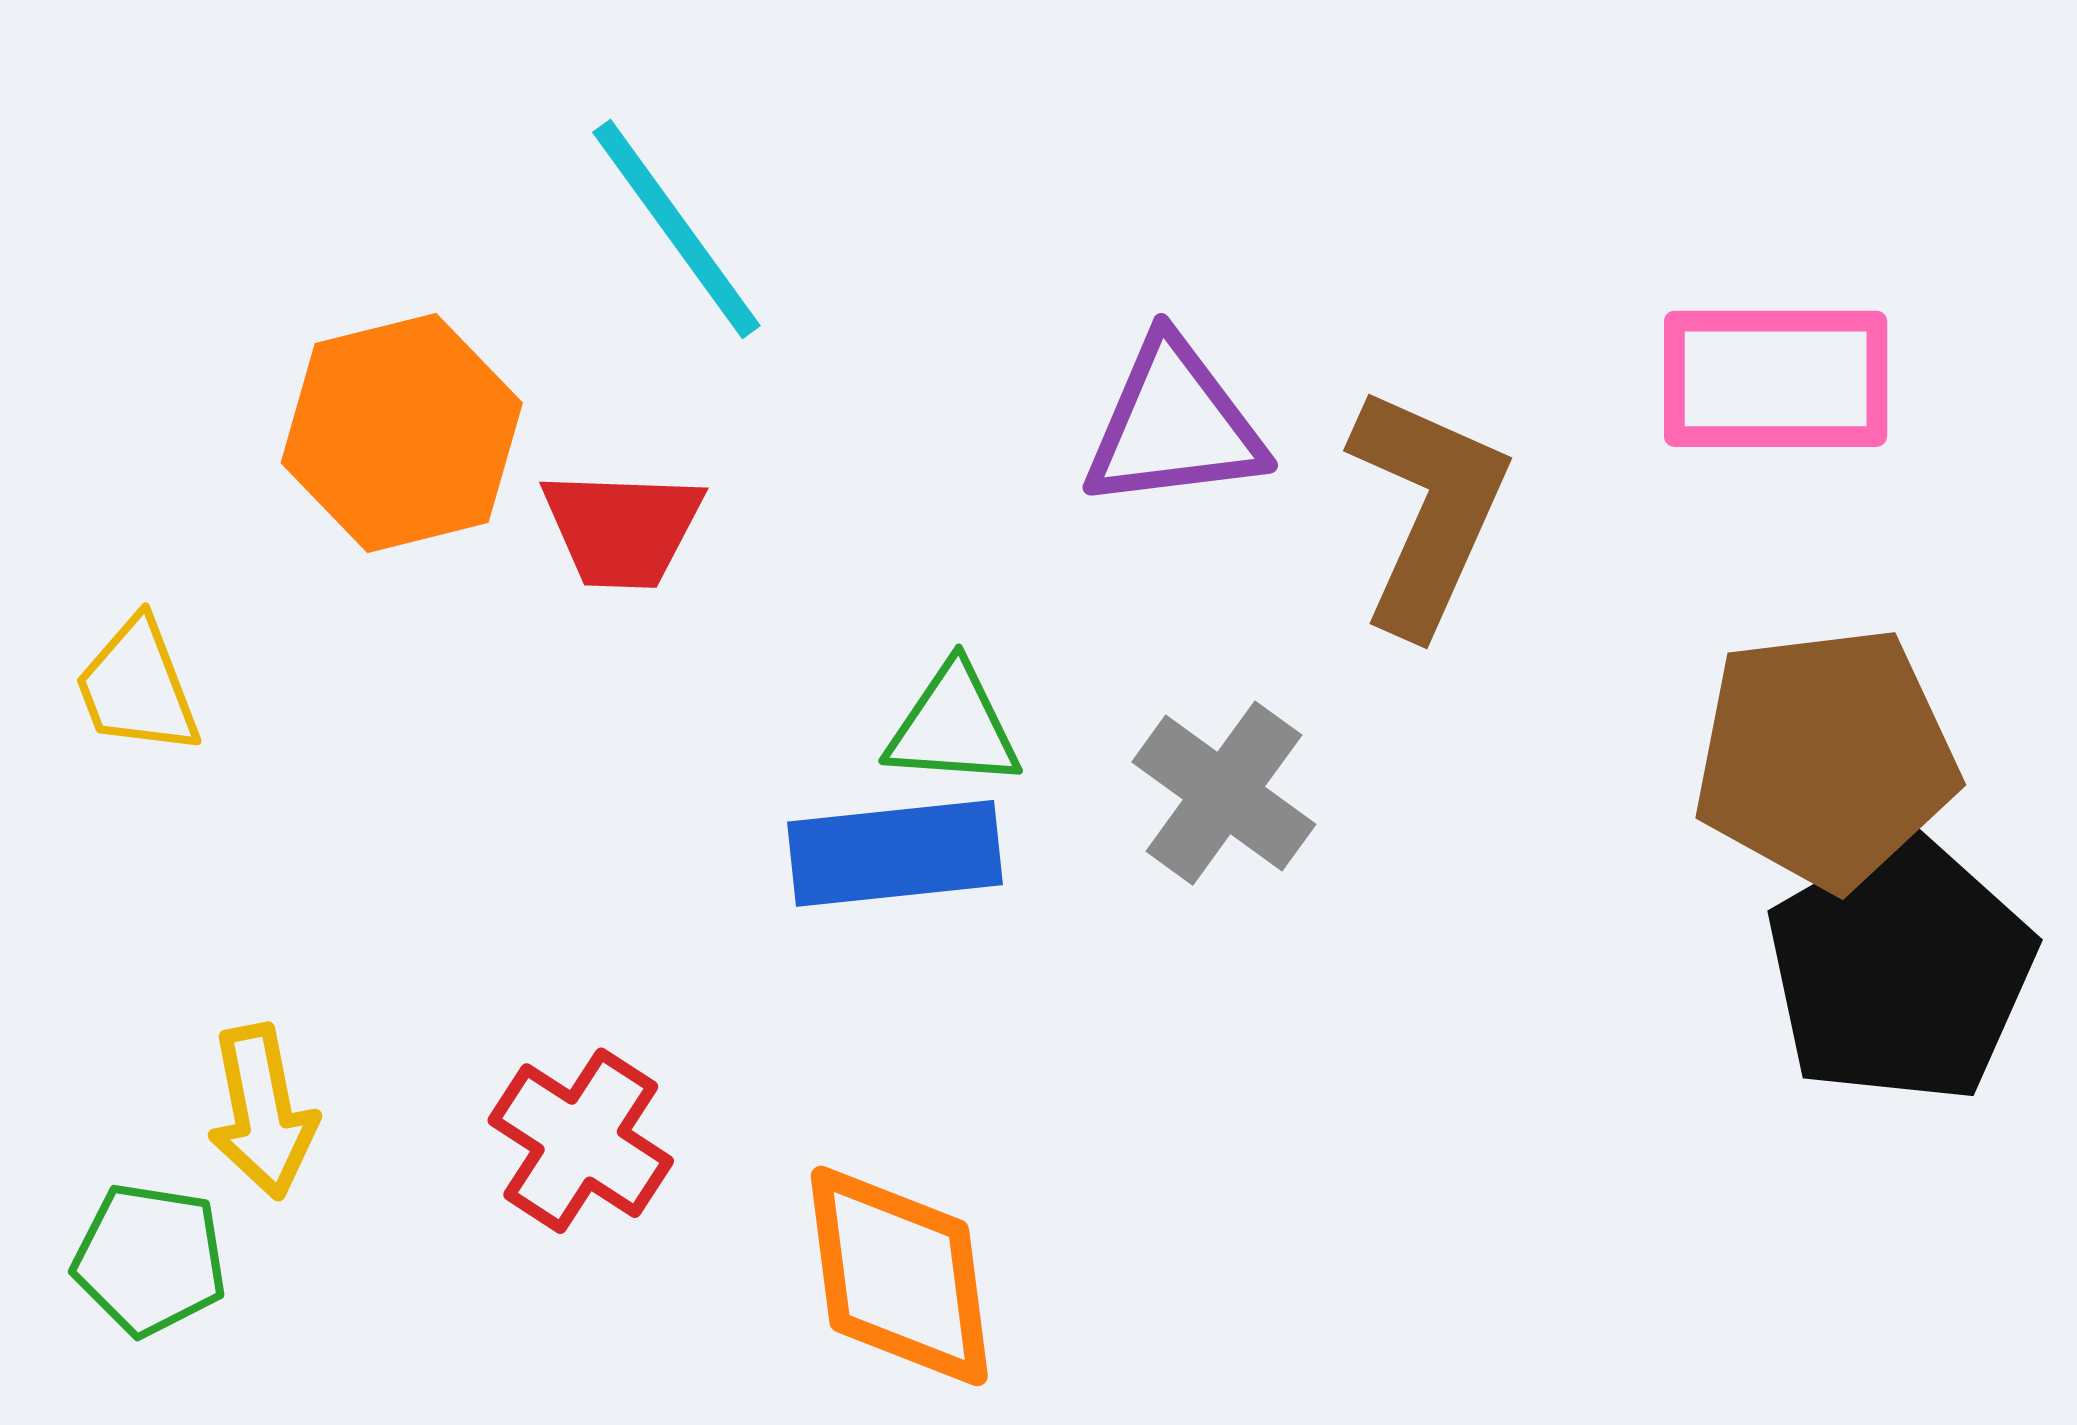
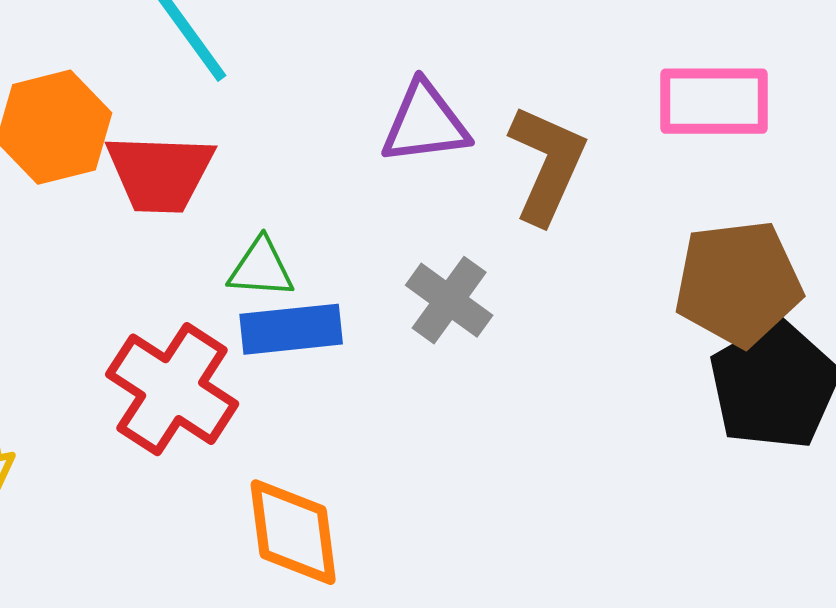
red trapezoid: (622, 529) -> (160, 173), size x1.4
green triangle: (953, 726) -> (261, 268), moved
red cross: (581, 1141) -> (172, 389), moved, size x1.5

